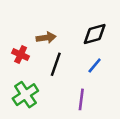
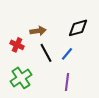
black line: (56, 64) -> (46, 53), turned -48
blue line: (95, 65) -> (67, 54), moved

